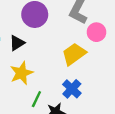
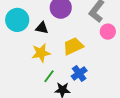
black triangle: (17, 43) -> (42, 28), turned 32
yellow trapezoid: (74, 54) -> (73, 46), moved

